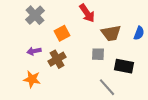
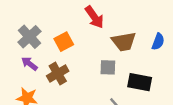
gray cross: (35, 15) -> (29, 37), moved
purple arrow: (34, 51) -> (29, 64), turned 48

